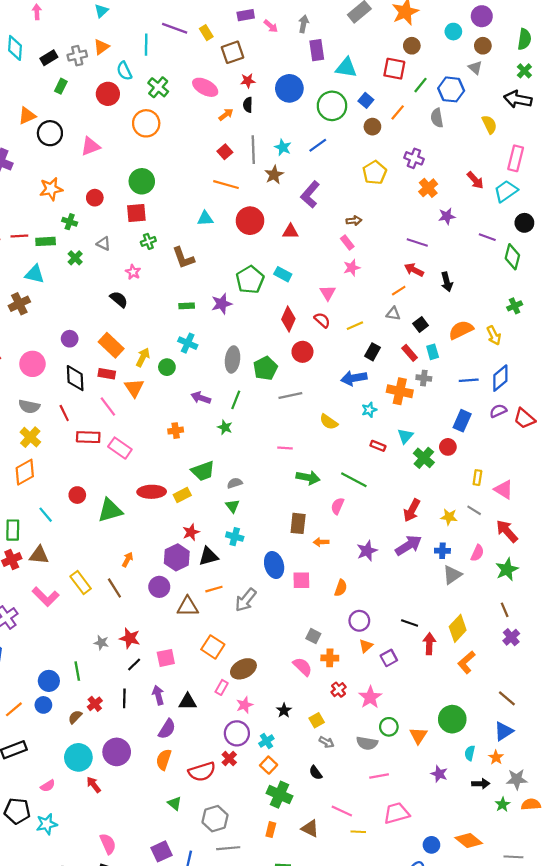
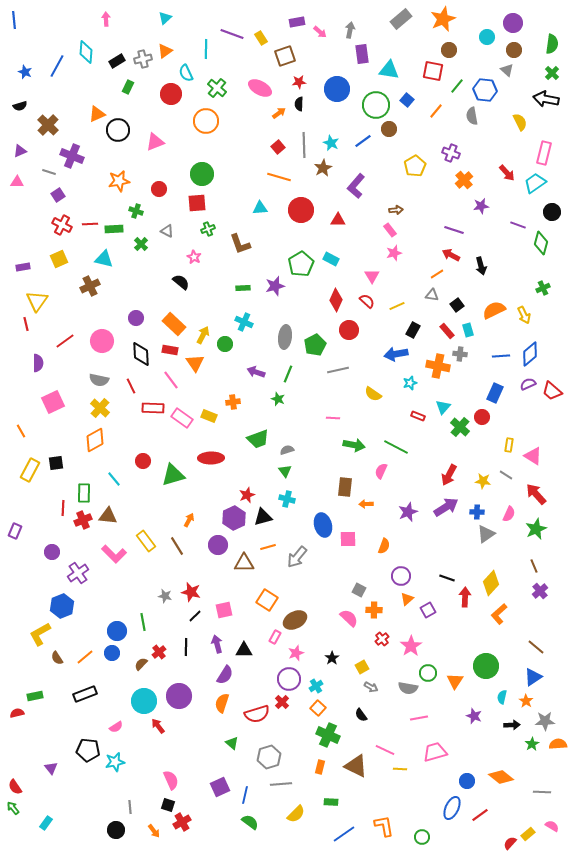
brown circle: (372, 127) -> (389, 129), moved
yellow rectangle: (182, 495) -> (209, 416), moved, turned 49
brown triangle: (310, 828) -> (356, 766), size x1.4

